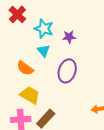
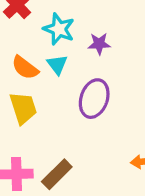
orange semicircle: (25, 68) -> (25, 68), moved
yellow trapezoid: (30, 95) -> (23, 108), moved, turned 40

